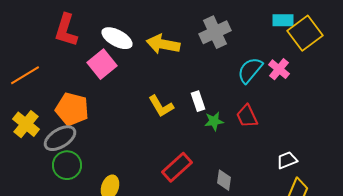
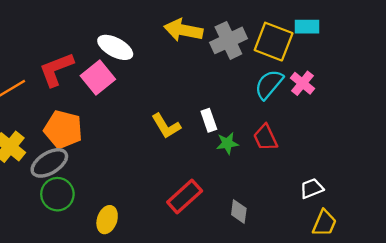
red L-shape: (66, 30) -> (56, 69), moved, turned 52
yellow square: (305, 33) -> (274, 42), moved, turned -32
yellow arrow: (163, 44) -> (183, 30), moved

